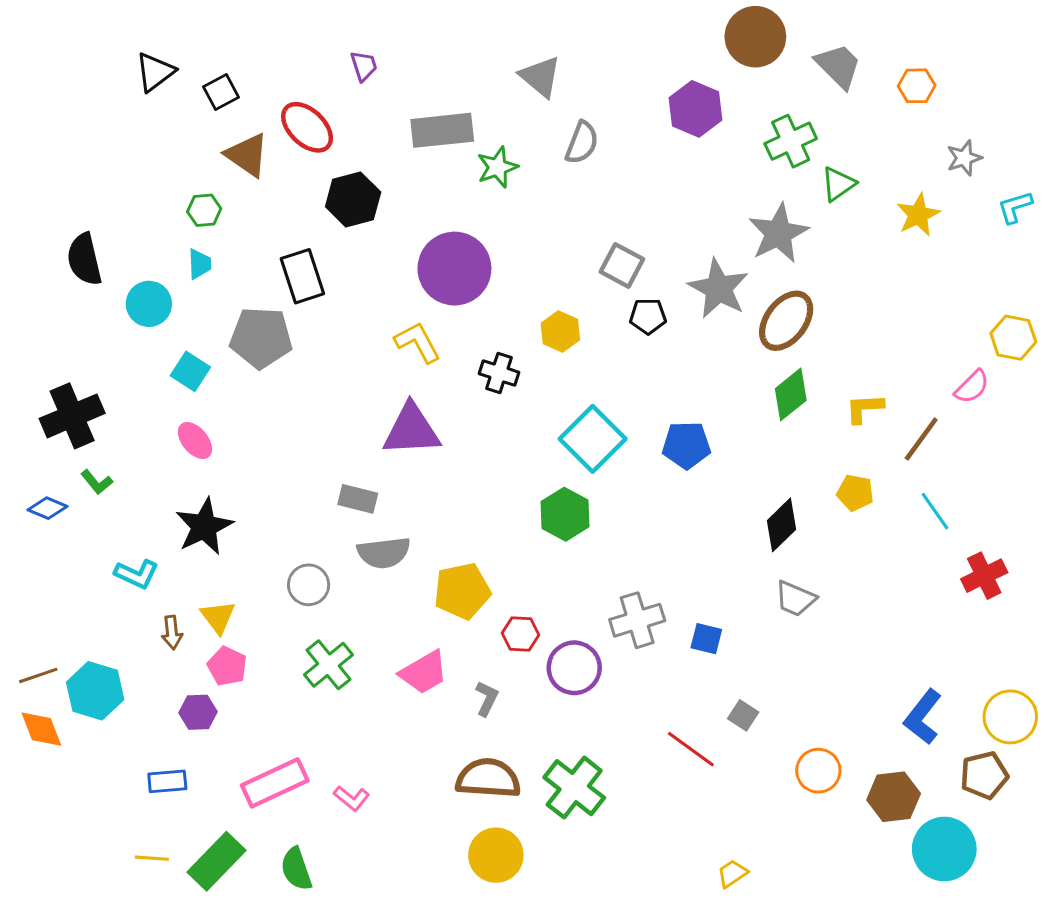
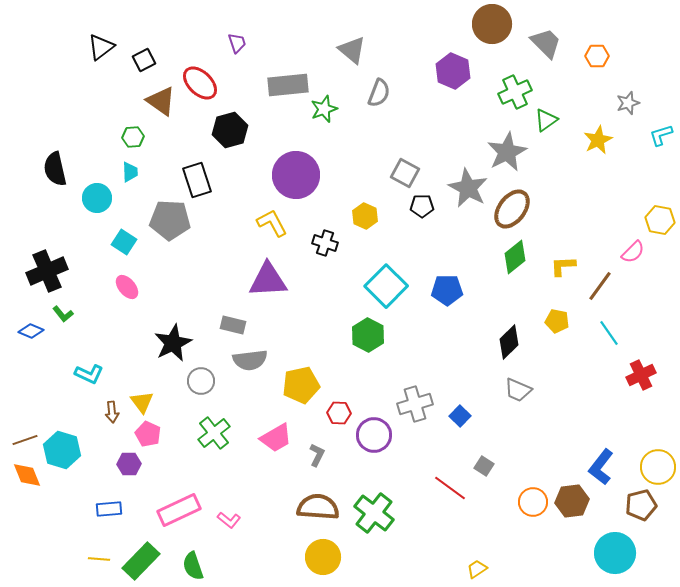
black star: (204, 527) -> (173, 343), moved
blue square: (706, 639) -> (460, 416), turned 30
brown hexagon: (894, 797) -> (572, 501), moved

